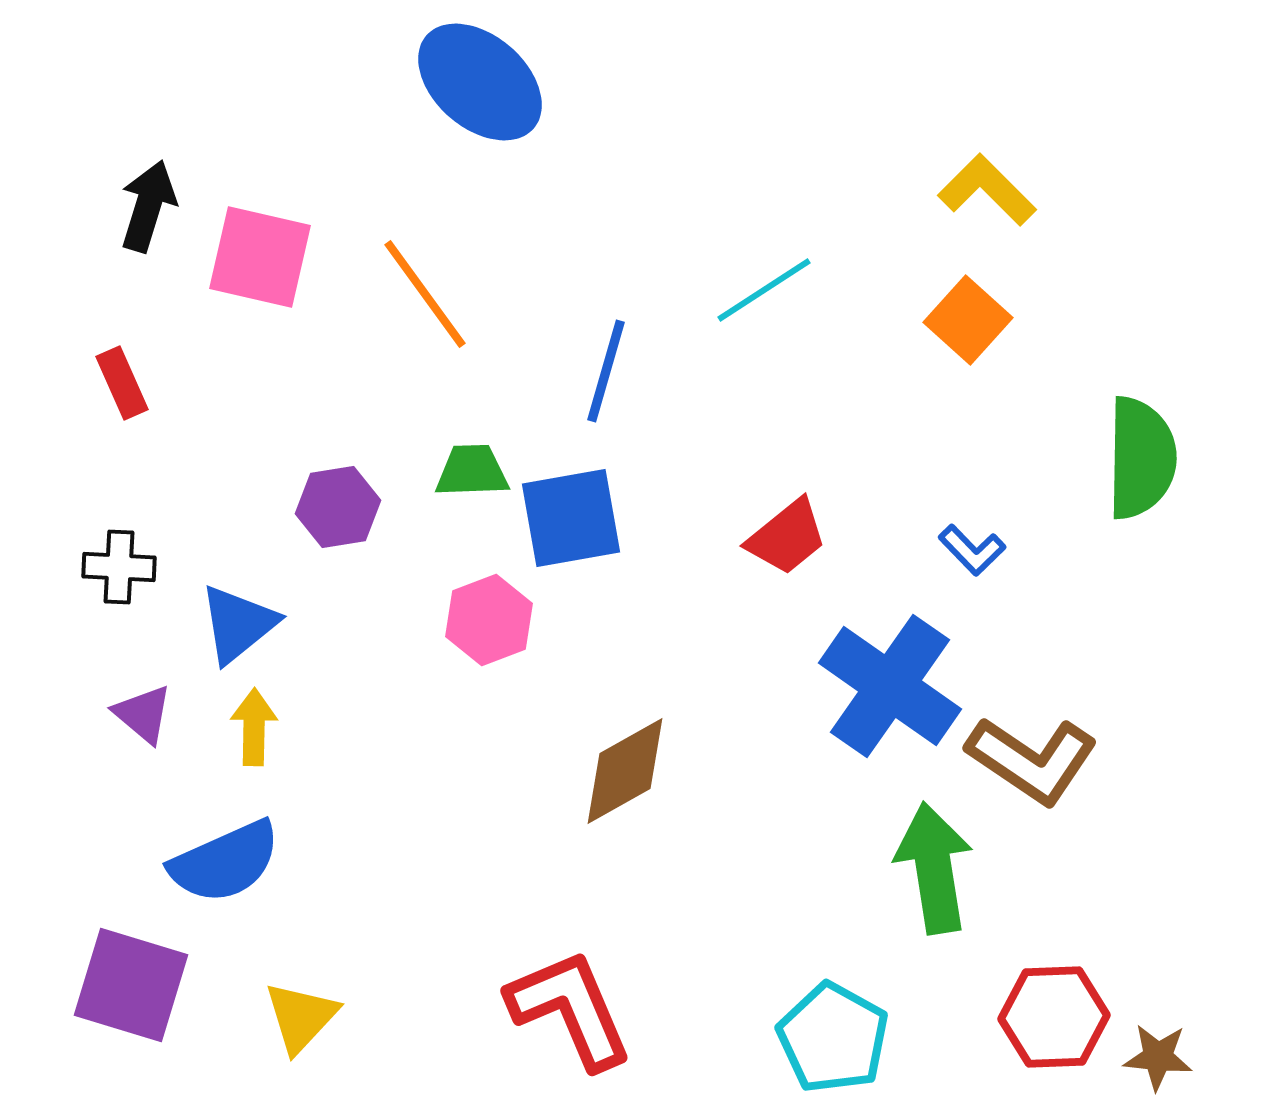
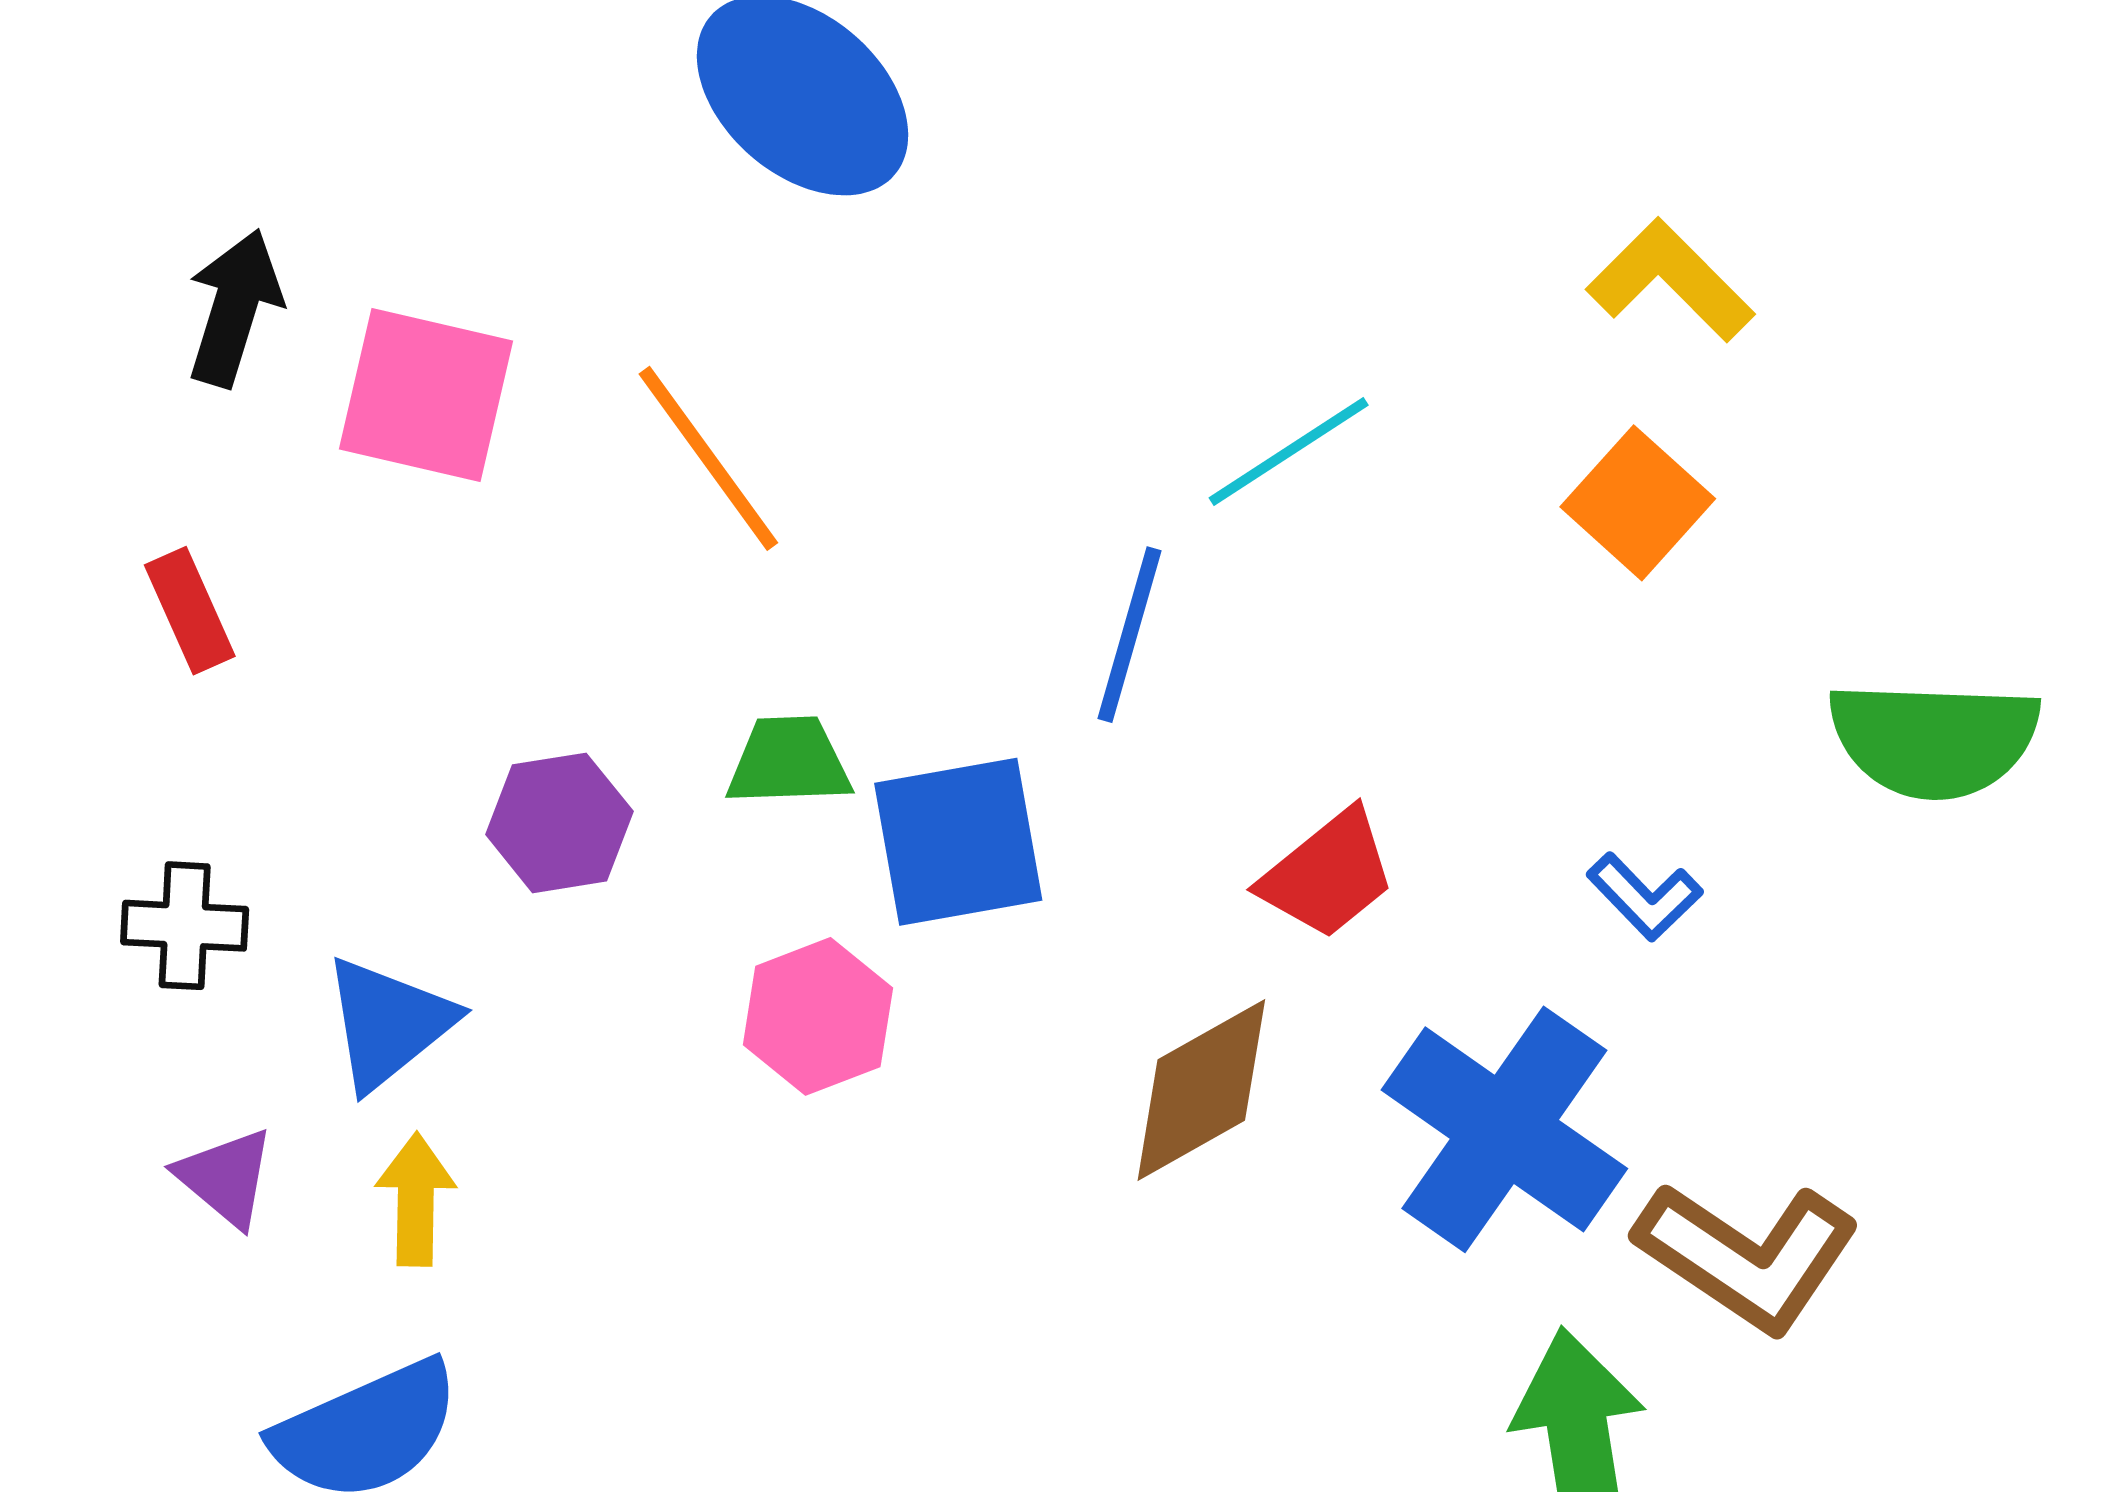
blue line: (606, 371) -> (1129, 635), moved
green semicircle: (1141, 458) -> (1934, 739), turned 91
brown diamond: (625, 771) -> (1201, 1090), moved

